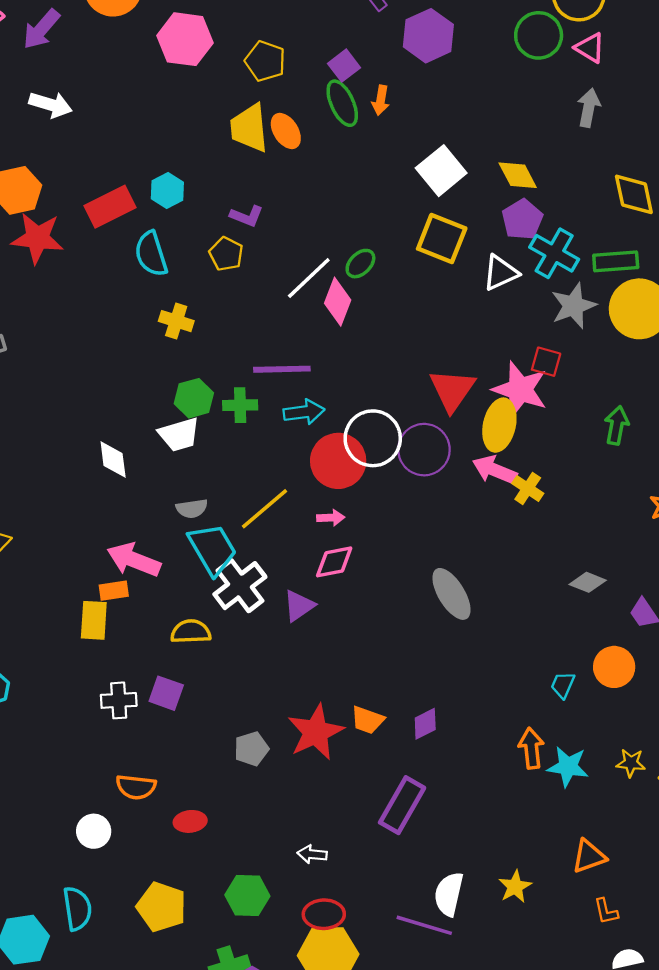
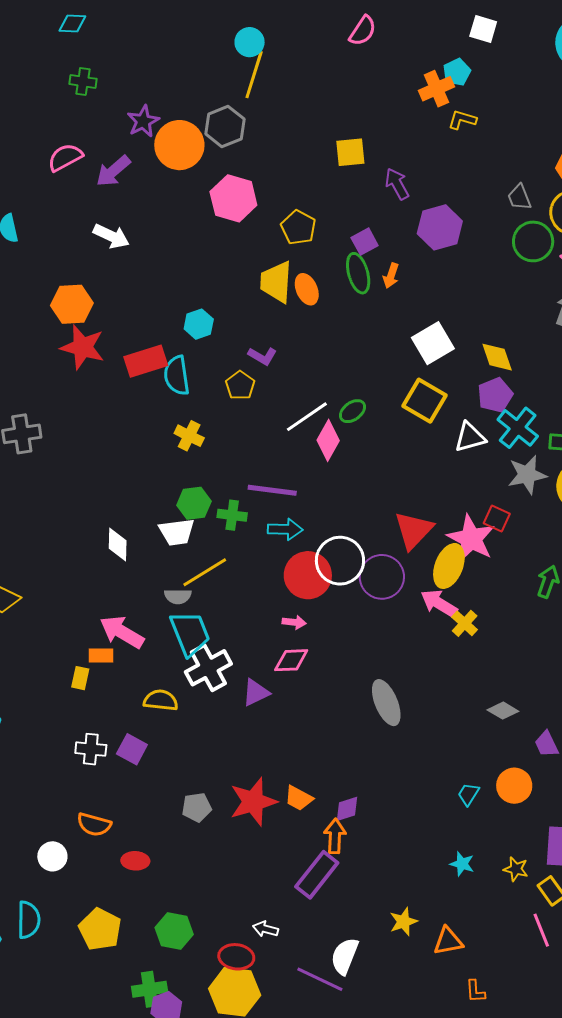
red rectangle: (110, 207) -> (146, 361), moved
yellow line: (264, 509) -> (205, 572), moved
yellow rectangle: (94, 620) -> (80, 678), size x0.7
orange arrow: (531, 748) -> (335, 836), moved
cyan star: (568, 767) -> (462, 864), size x0.7
white arrow: (312, 854) -> (266, 929), moved
orange triangle: (589, 856) -> (448, 941), moved
yellow star: (515, 887) -> (403, 922), moved

